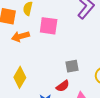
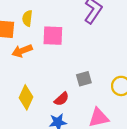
red semicircle: (63, 86) -> (62, 99), moved

